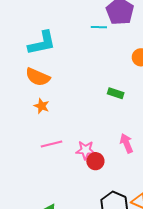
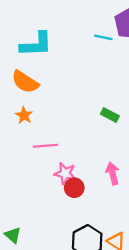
pink line: (52, 144) -> (45, 146), moved

